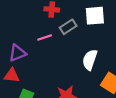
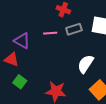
purple triangle: (17, 53) -> (22, 41), turned 36

